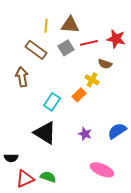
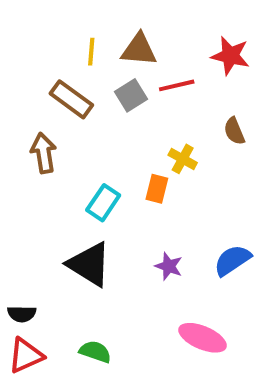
red star: (116, 39) -> (230, 56), moved
brown semicircle: (105, 64) -> (234, 131), moved, turned 48
orange rectangle: (79, 95) -> (157, 189), turned -32
red triangle: (25, 179) -> (26, 356), moved

